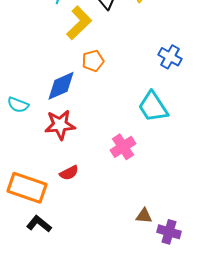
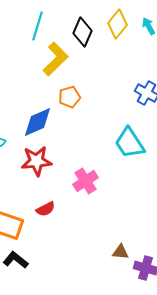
pink cross: (123, 147) -> (86, 181), moved

